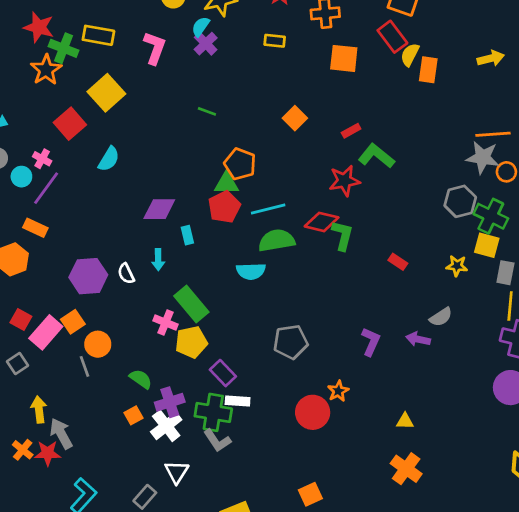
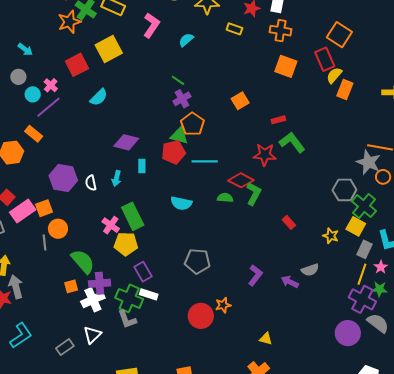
cyan semicircle: (201, 27) -> (186, 40), moved
yellow rectangle: (275, 41) -> (234, 29), moved
purple cross: (206, 44) -> (182, 99), moved
green semicircle: (277, 240) -> (225, 198), moved, size x0.6
green semicircle: (141, 379) -> (83, 261), size x1.5

